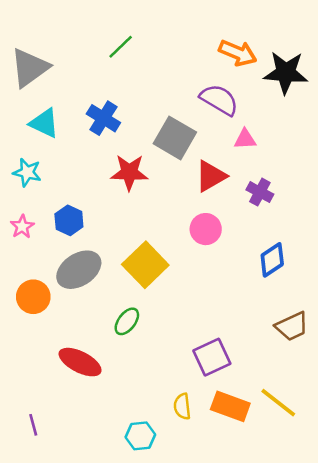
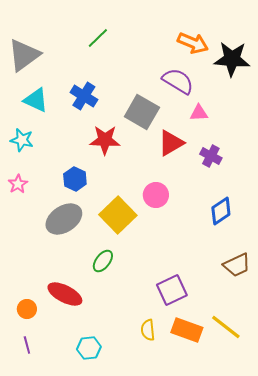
blue hexagon: (69, 220) -> (75, 179), moved
pink circle: (206, 229) -> (156, 195), moved
orange circle: (33, 297) -> (27, 309), moved, size x0.7
cyan hexagon: (140, 436) -> (89, 348), moved

